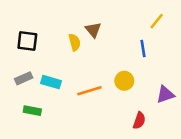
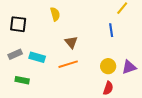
brown triangle: (93, 30) -> (71, 42), moved
yellow semicircle: (75, 42) -> (55, 14), moved
yellow circle: (124, 81) -> (108, 66), moved

